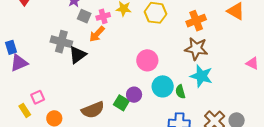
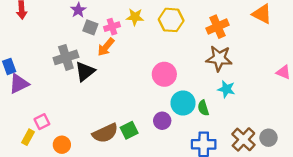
gray cross: (61, 42) -> (66, 57), turned -30
cyan star: (201, 76) -> (226, 89), size x0.7
purple circle: (134, 95) -> (162, 121), moved
green square: (121, 103) -> (129, 130), moved, turned 35
yellow rectangle: (25, 110) -> (28, 137), turned 64

